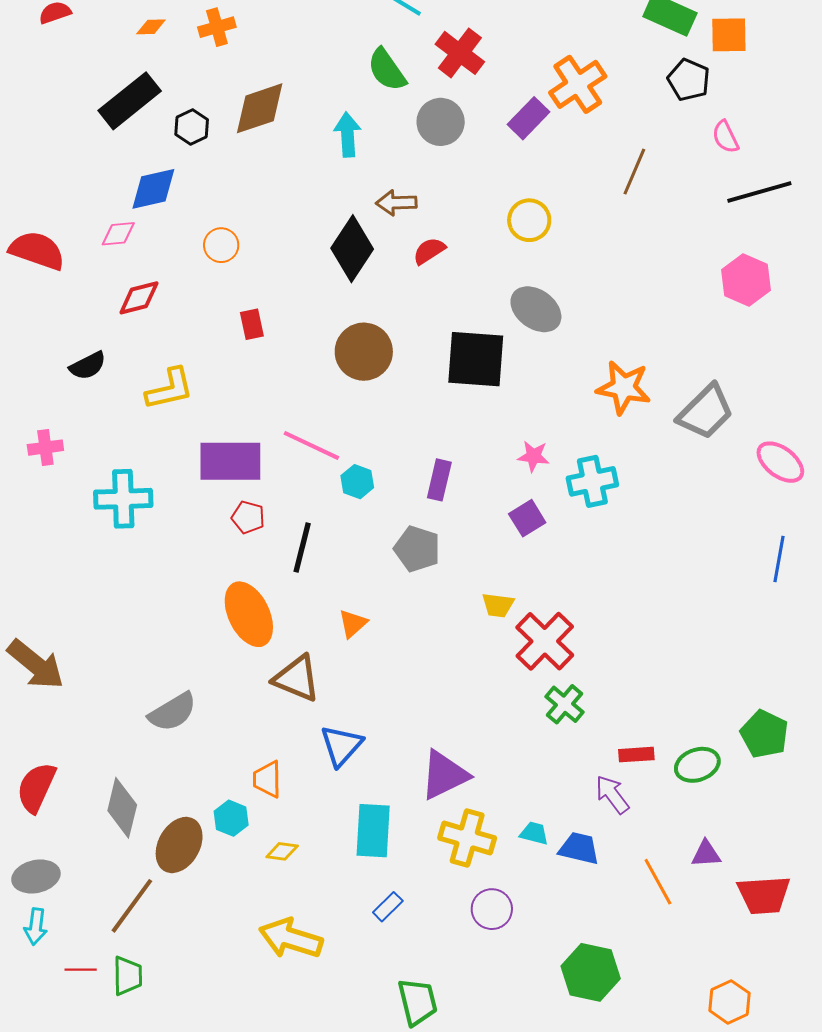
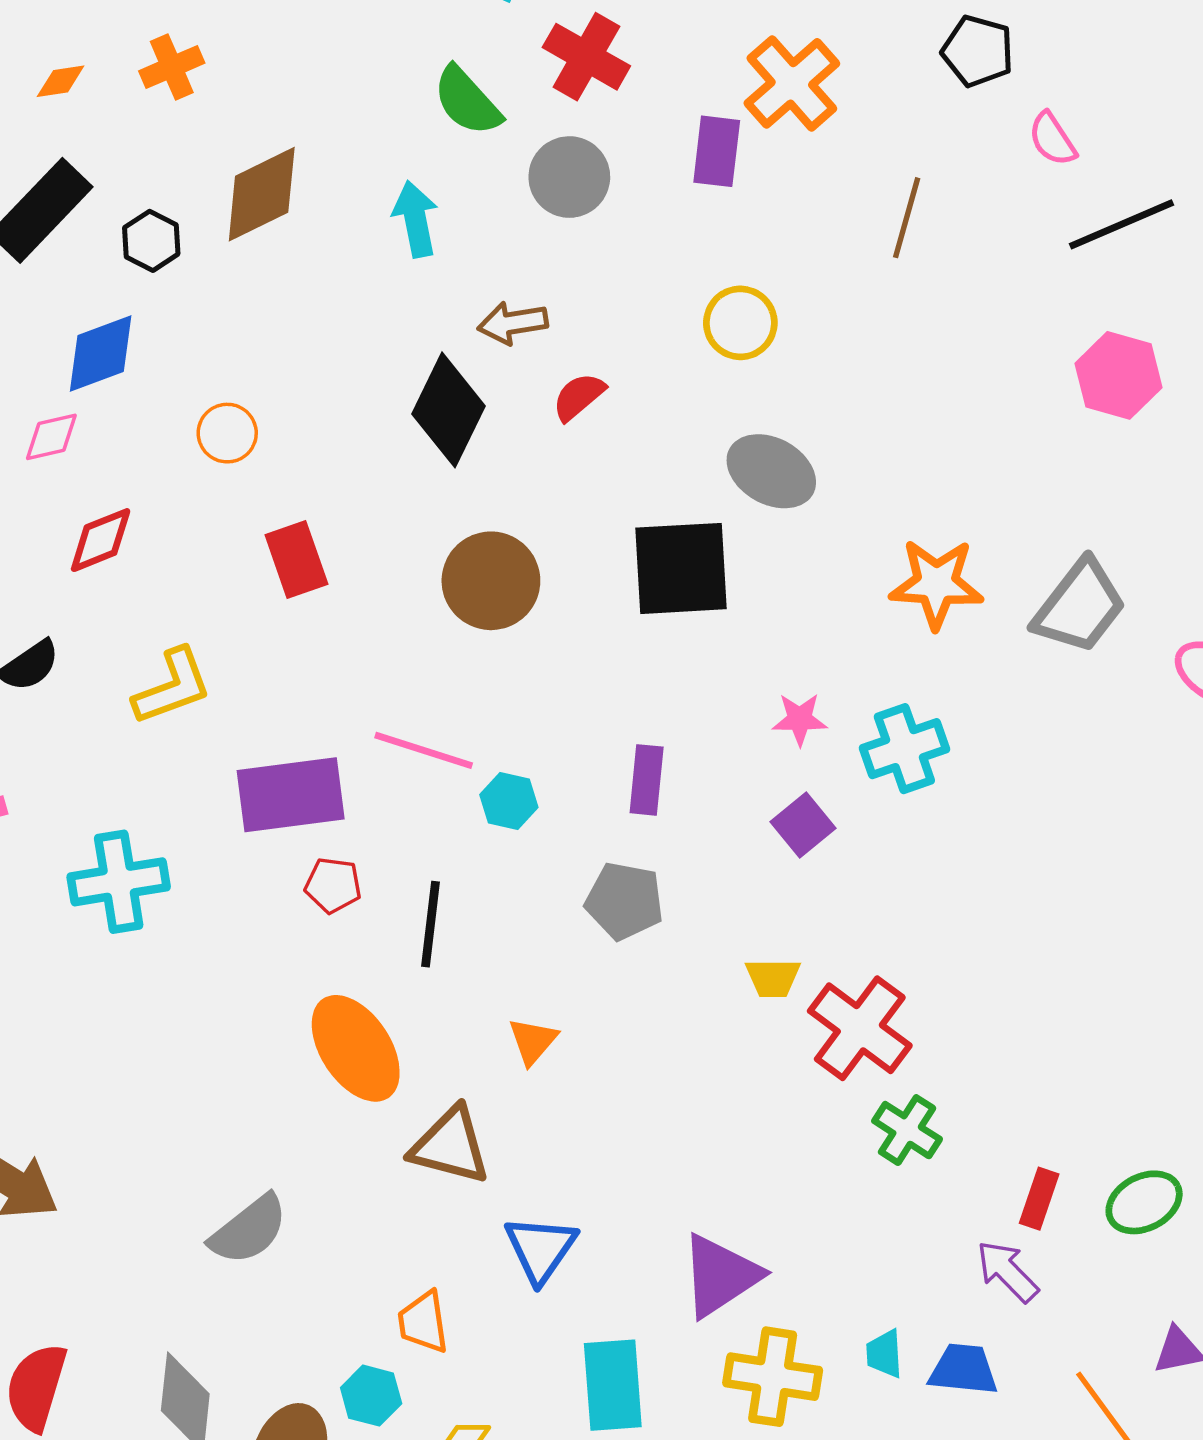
purple rectangle: (529, 118) -> (717, 151), turned -30
red rectangle: (252, 324) -> (296, 559), size x1.4
red rectangle: (636, 755) -> (1039, 1199), turned -60
cyan trapezoid: (534, 833) -> (884, 1354), turned -100

